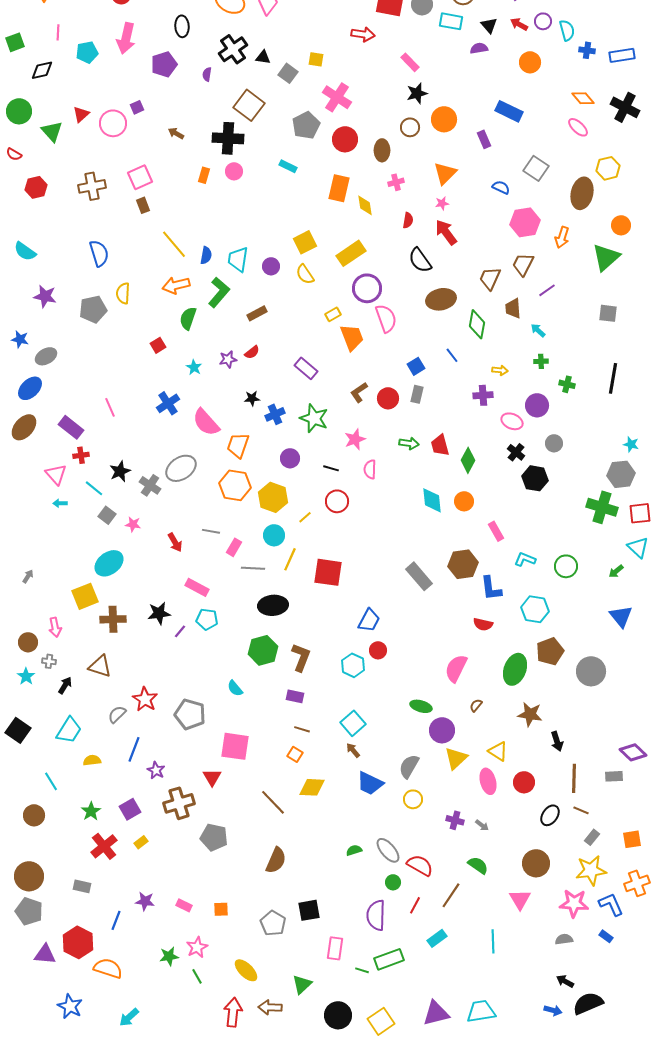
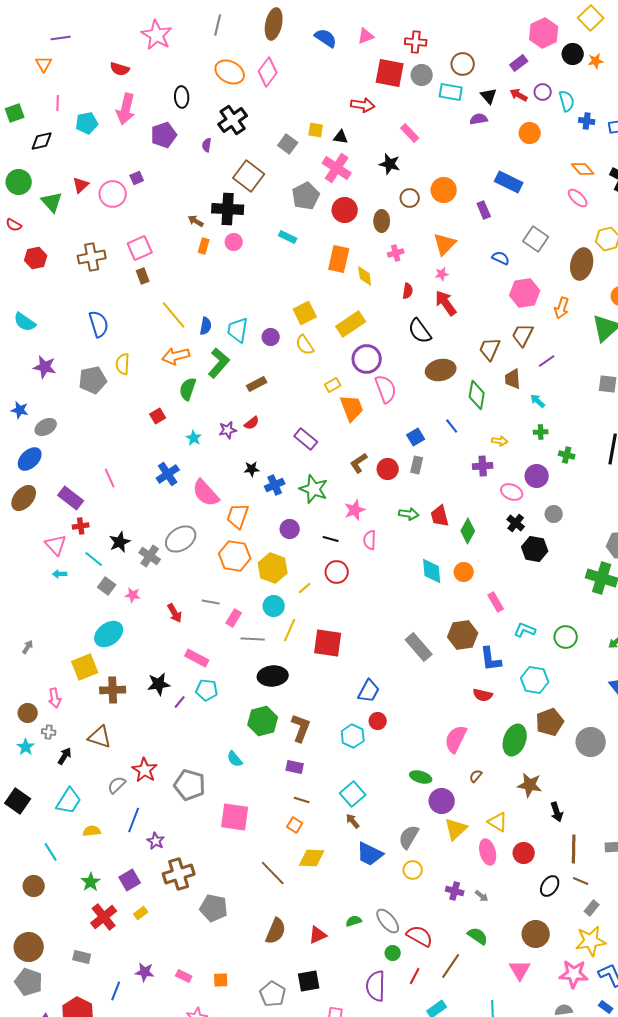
black triangle: (263, 57) -> (341, 137), moved
black star: (417, 93) -> (390, 164), moved, turned 30
brown arrow: (176, 133) -> (196, 221), moved
red triangle: (212, 777) -> (318, 935), moved, turned 36

